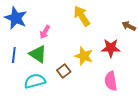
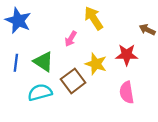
pink arrow: (45, 32) -> (71, 39), moved
brown square: (64, 71) -> (73, 81), size x1.5

